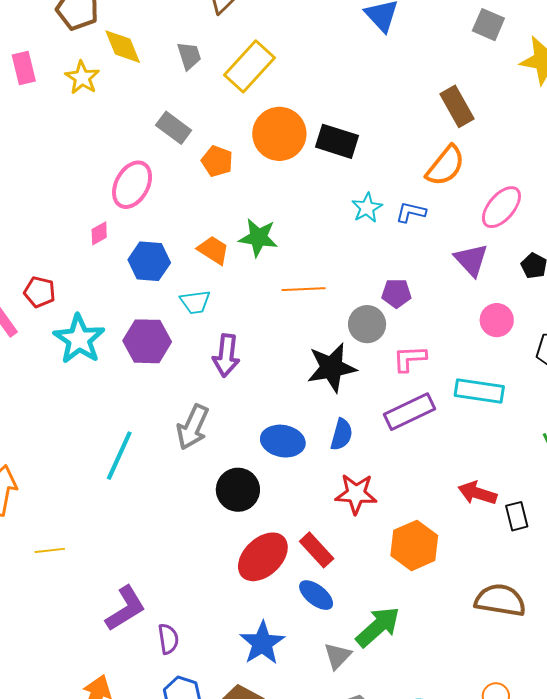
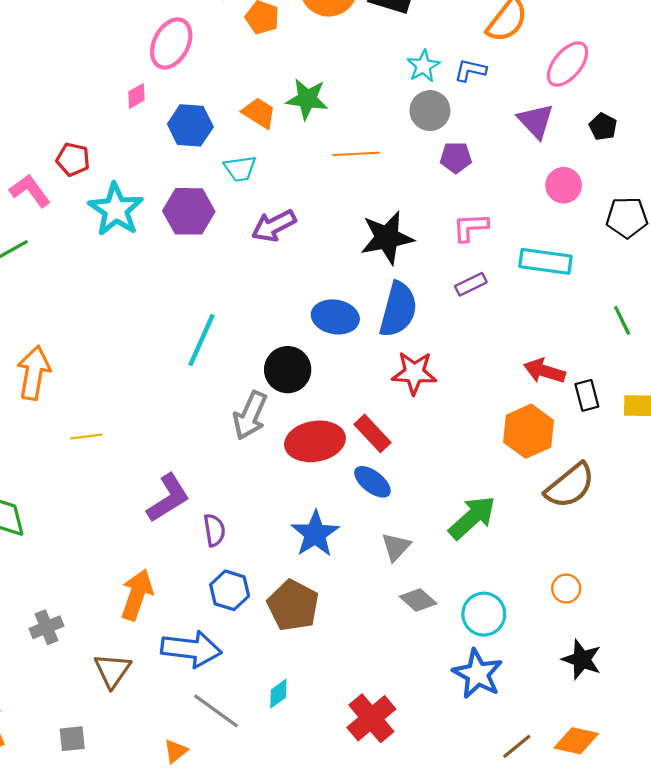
gray circle: (367, 324) -> (430, 111), moved
purple arrow: (226, 355) -> (274, 226), turned 57
purple rectangle: (409, 412) -> (471, 284), size x0.6
gray arrow: (193, 427) -> (250, 415), moved
blue semicircle: (341, 435) -> (398, 309), size x1.6
cyan line: (119, 456) -> (201, 340), moved
orange hexagon: (414, 545) -> (529, 431), moved
red ellipse: (263, 557) -> (315, 441), turned 34
brown semicircle: (500, 600) -> (570, 486), turned 132
green arrow: (378, 627) -> (472, 518), moved

